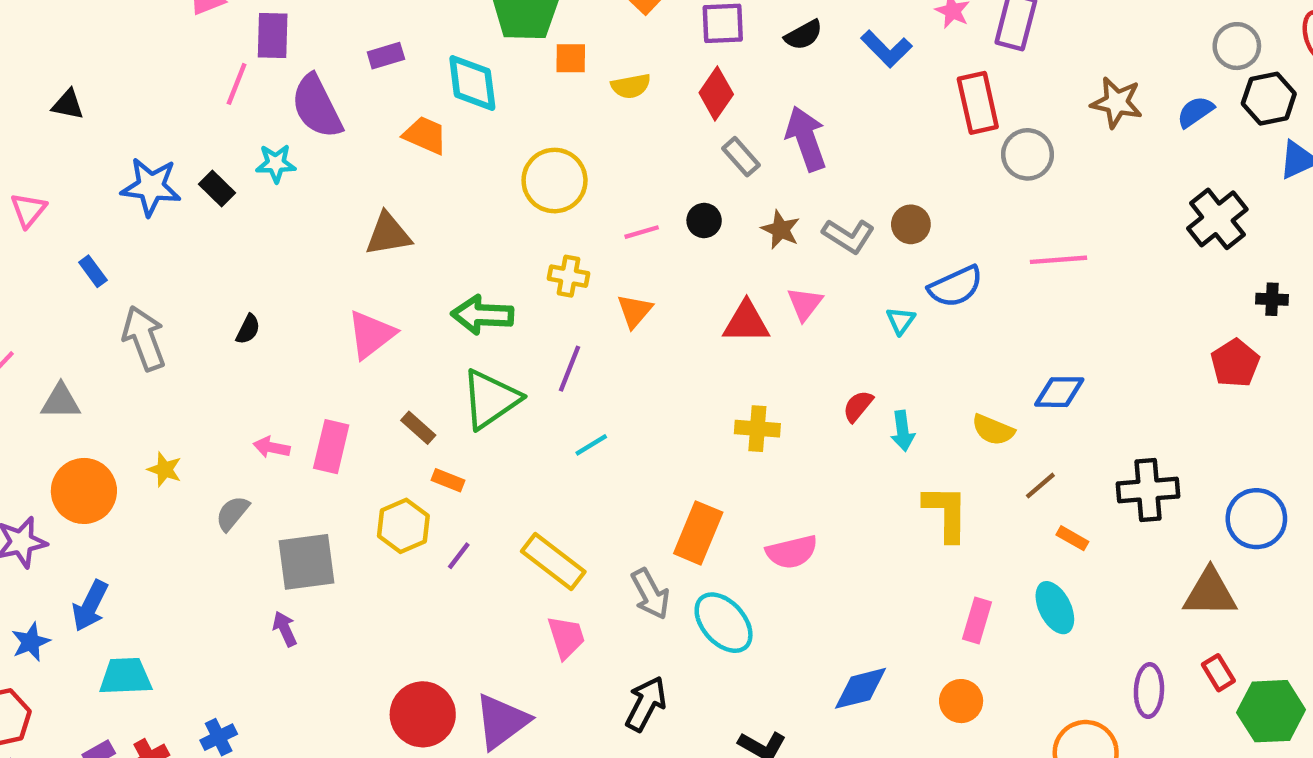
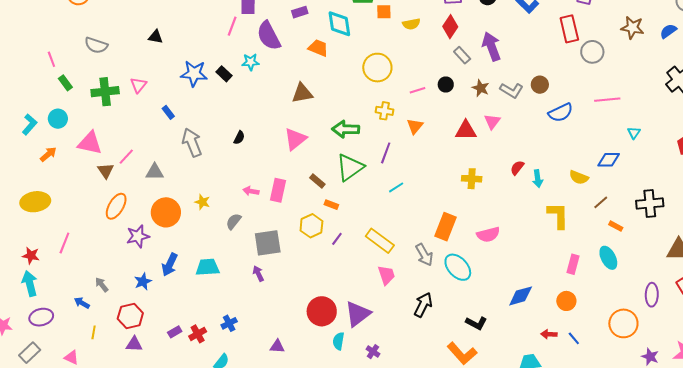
cyan triangle: (901, 321) -> (634, 133), moved
cyan trapezoid: (125, 676) -> (208, 267), moved

